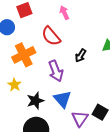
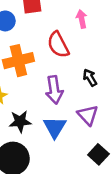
black arrow: (81, 56) -> (90, 78), turned 104
purple triangle: (80, 119) -> (88, 115), moved, turned -30

